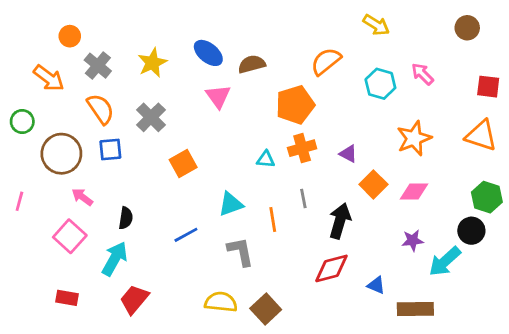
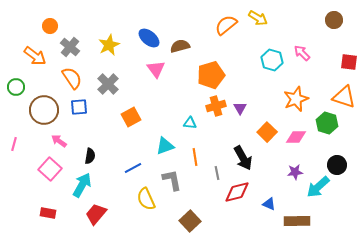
yellow arrow: (376, 25) -> (258, 18), moved
orange semicircle: (326, 61) -> (226, 25), moved
purple triangle: (348, 154) -> (240, 108), moved, turned 32
cyan triangle: (266, 159) -> (190, 123), moved
green hexagon: (487, 197) -> (327, 123), moved
gray line: (303, 198) -> (217, 173), moved
black arrow: (340, 221) -> (243, 158), turned 135
yellow semicircle: (221, 302) -> (146, 199), moved, turned -120

